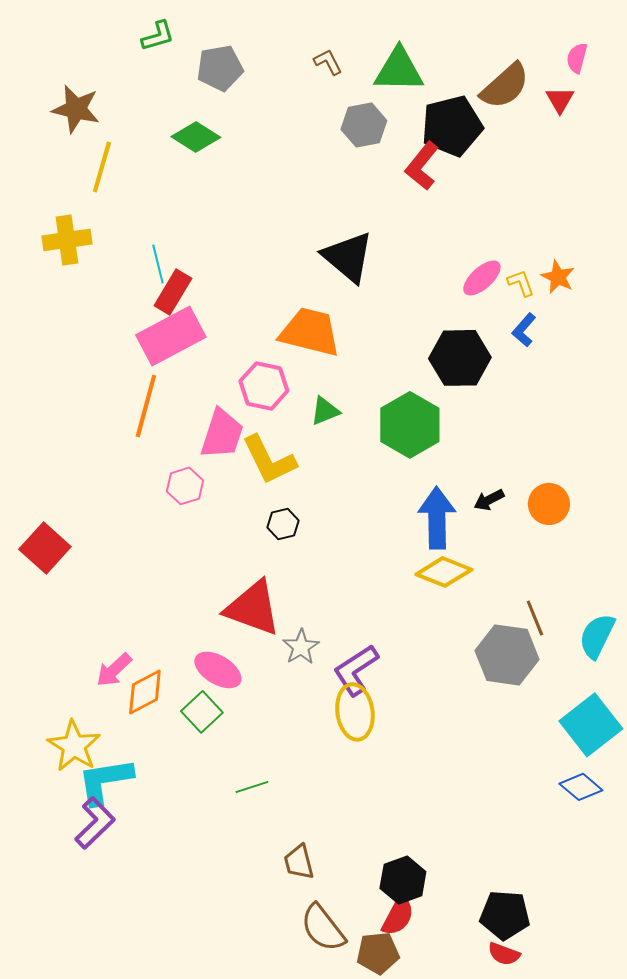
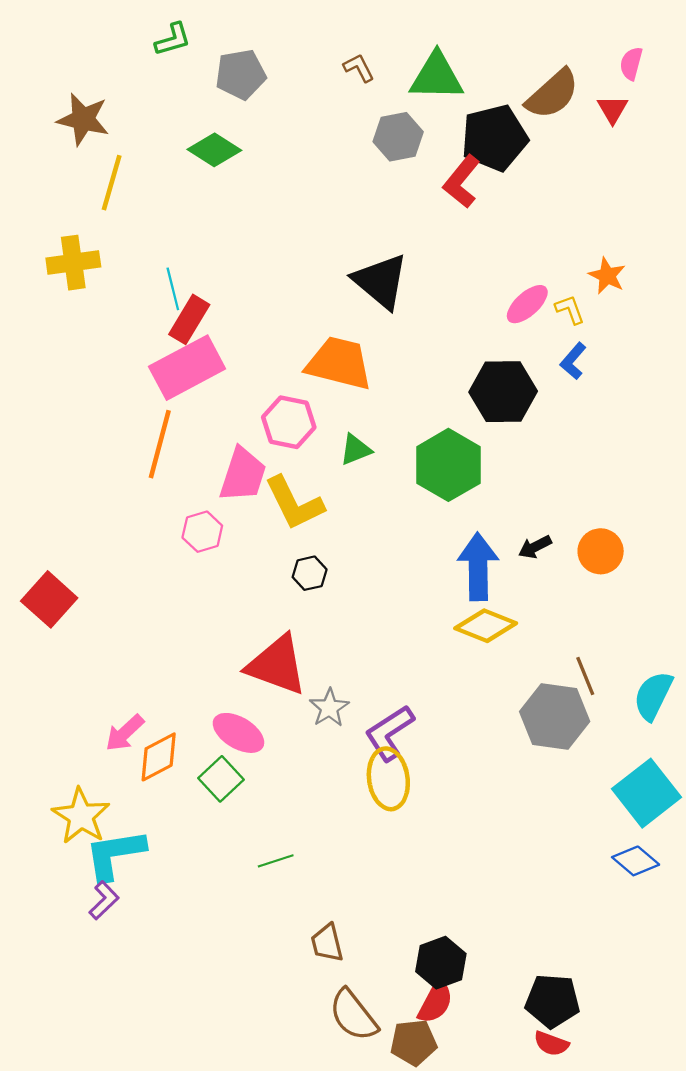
orange star: (558, 277) -> (607, 276), moved
purple L-shape: (95, 823) -> (104, 900), size x0.7

